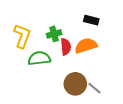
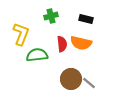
green cross: (54, 34) -> (51, 16), moved
orange semicircle: (86, 46) -> (81, 43), turned -150

